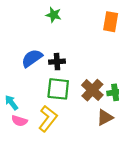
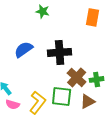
black cross: (57, 62) -> (60, 52), moved, size x1.6
green square: (58, 89) -> (62, 96), moved

